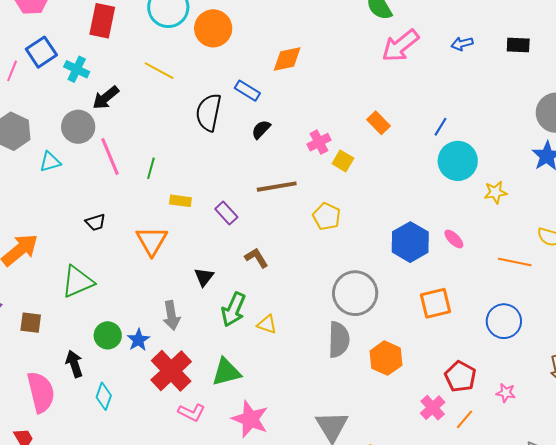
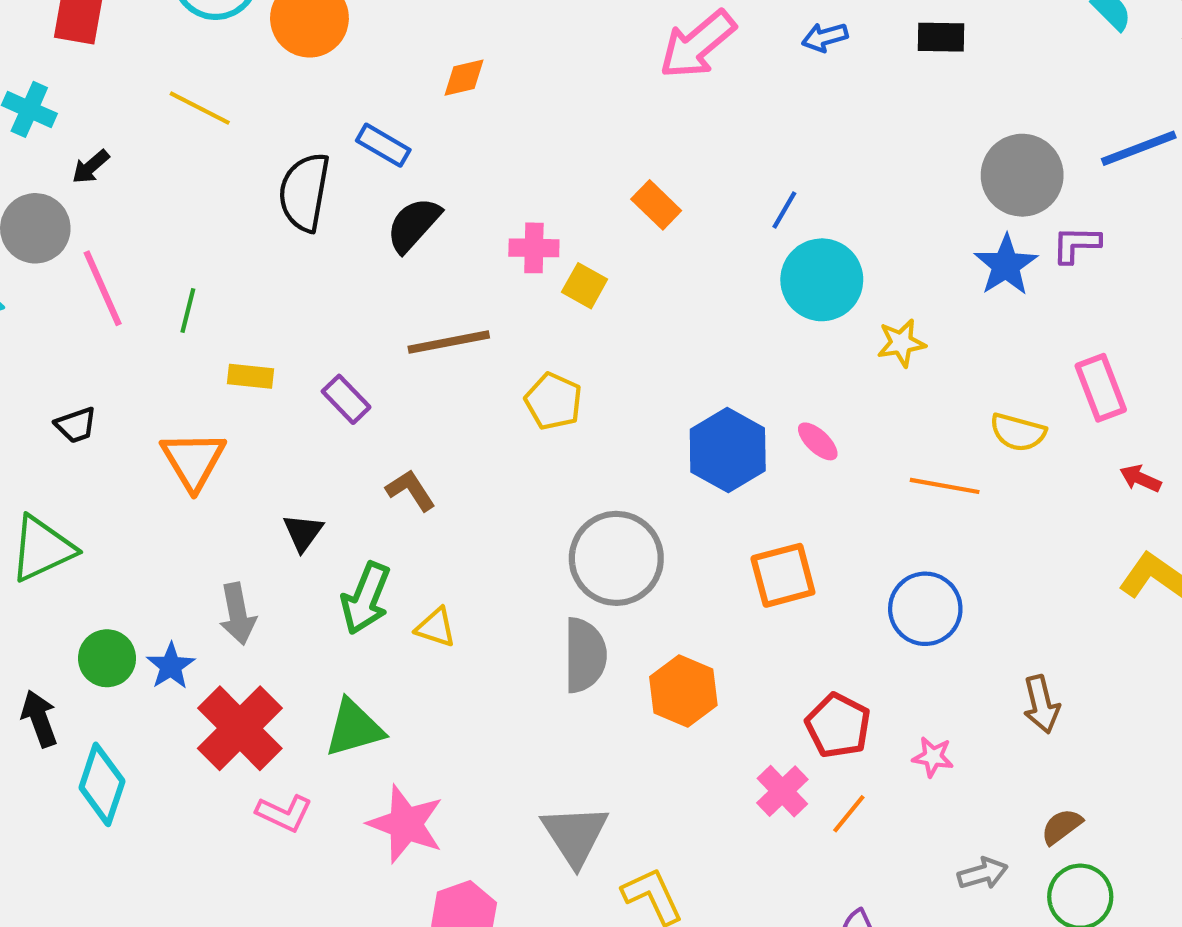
orange diamond: (287, 59) -> (464, 78), size x0.7
black arrow: (106, 98) -> (91, 167), size x0.7
black semicircle: (261, 129) -> (414, 225), size x1.4
pink cross: (319, 142) -> (534, 248), turned 30
cyan diamond: (104, 396) -> (102, 784), size x1.4

